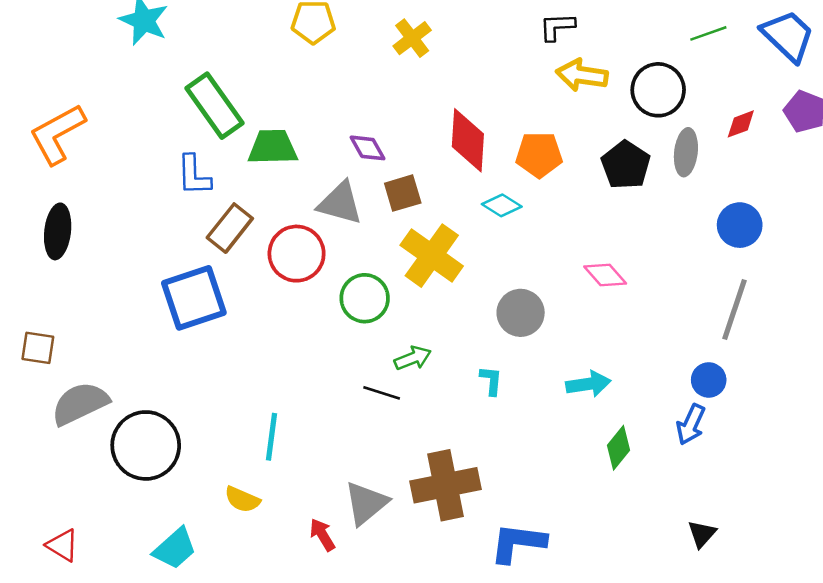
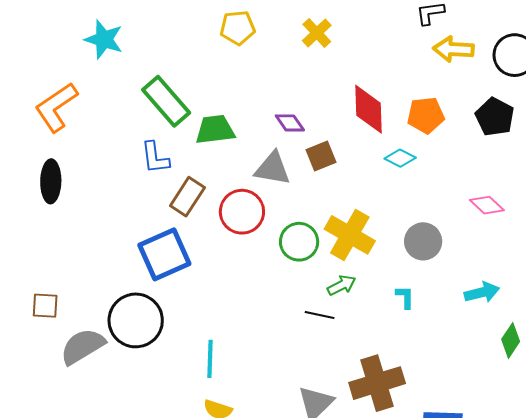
orange L-shape: (57, 134) -> (56, 107), moved
black ellipse: (58, 231) -> (51, 181), moved
yellow cross: (432, 256) -> (350, 235), moved
cyan line: (271, 437) -> (210, 359), moved
black circle: (146, 445) -> (136, 320), moved

